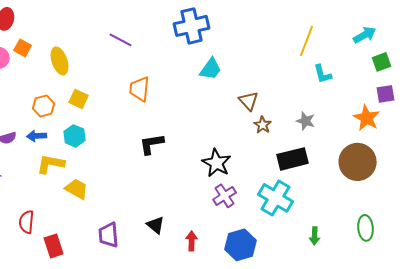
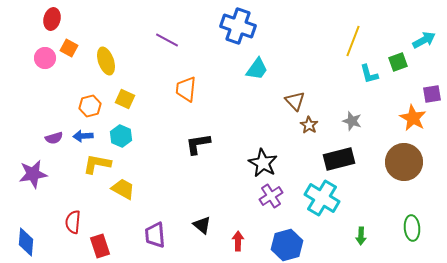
blue cross: (192, 26) -> (238, 26), turned 32
cyan arrow: (365, 35) -> (424, 40), moved
green square: (382, 62) -> (398, 62), moved

